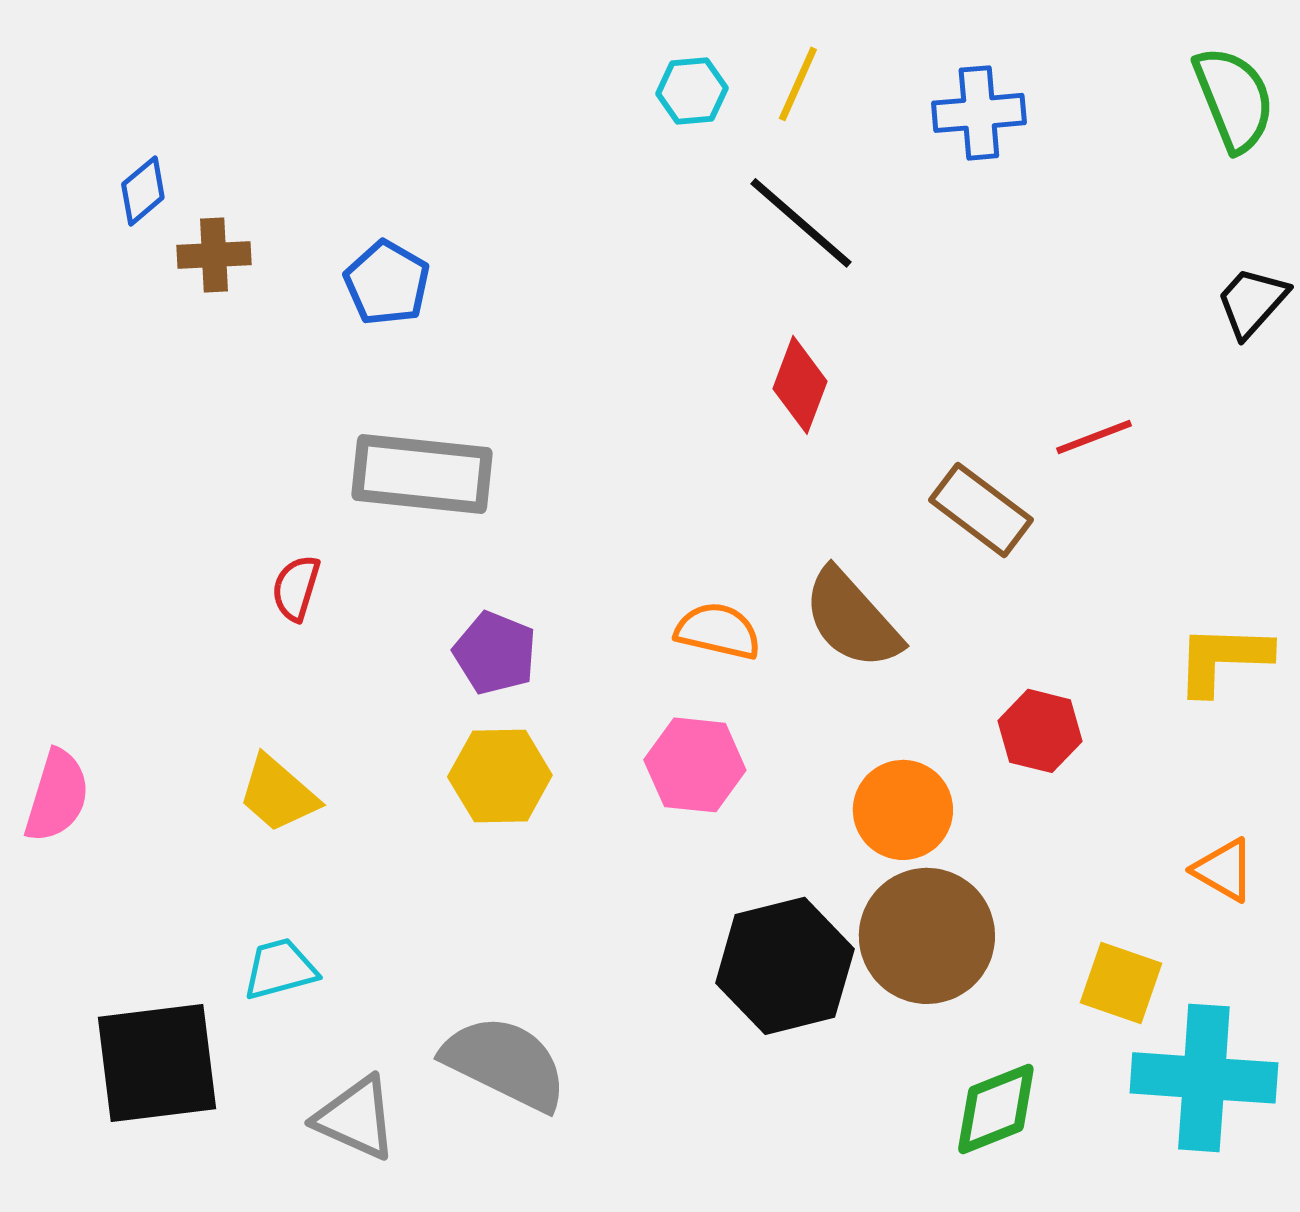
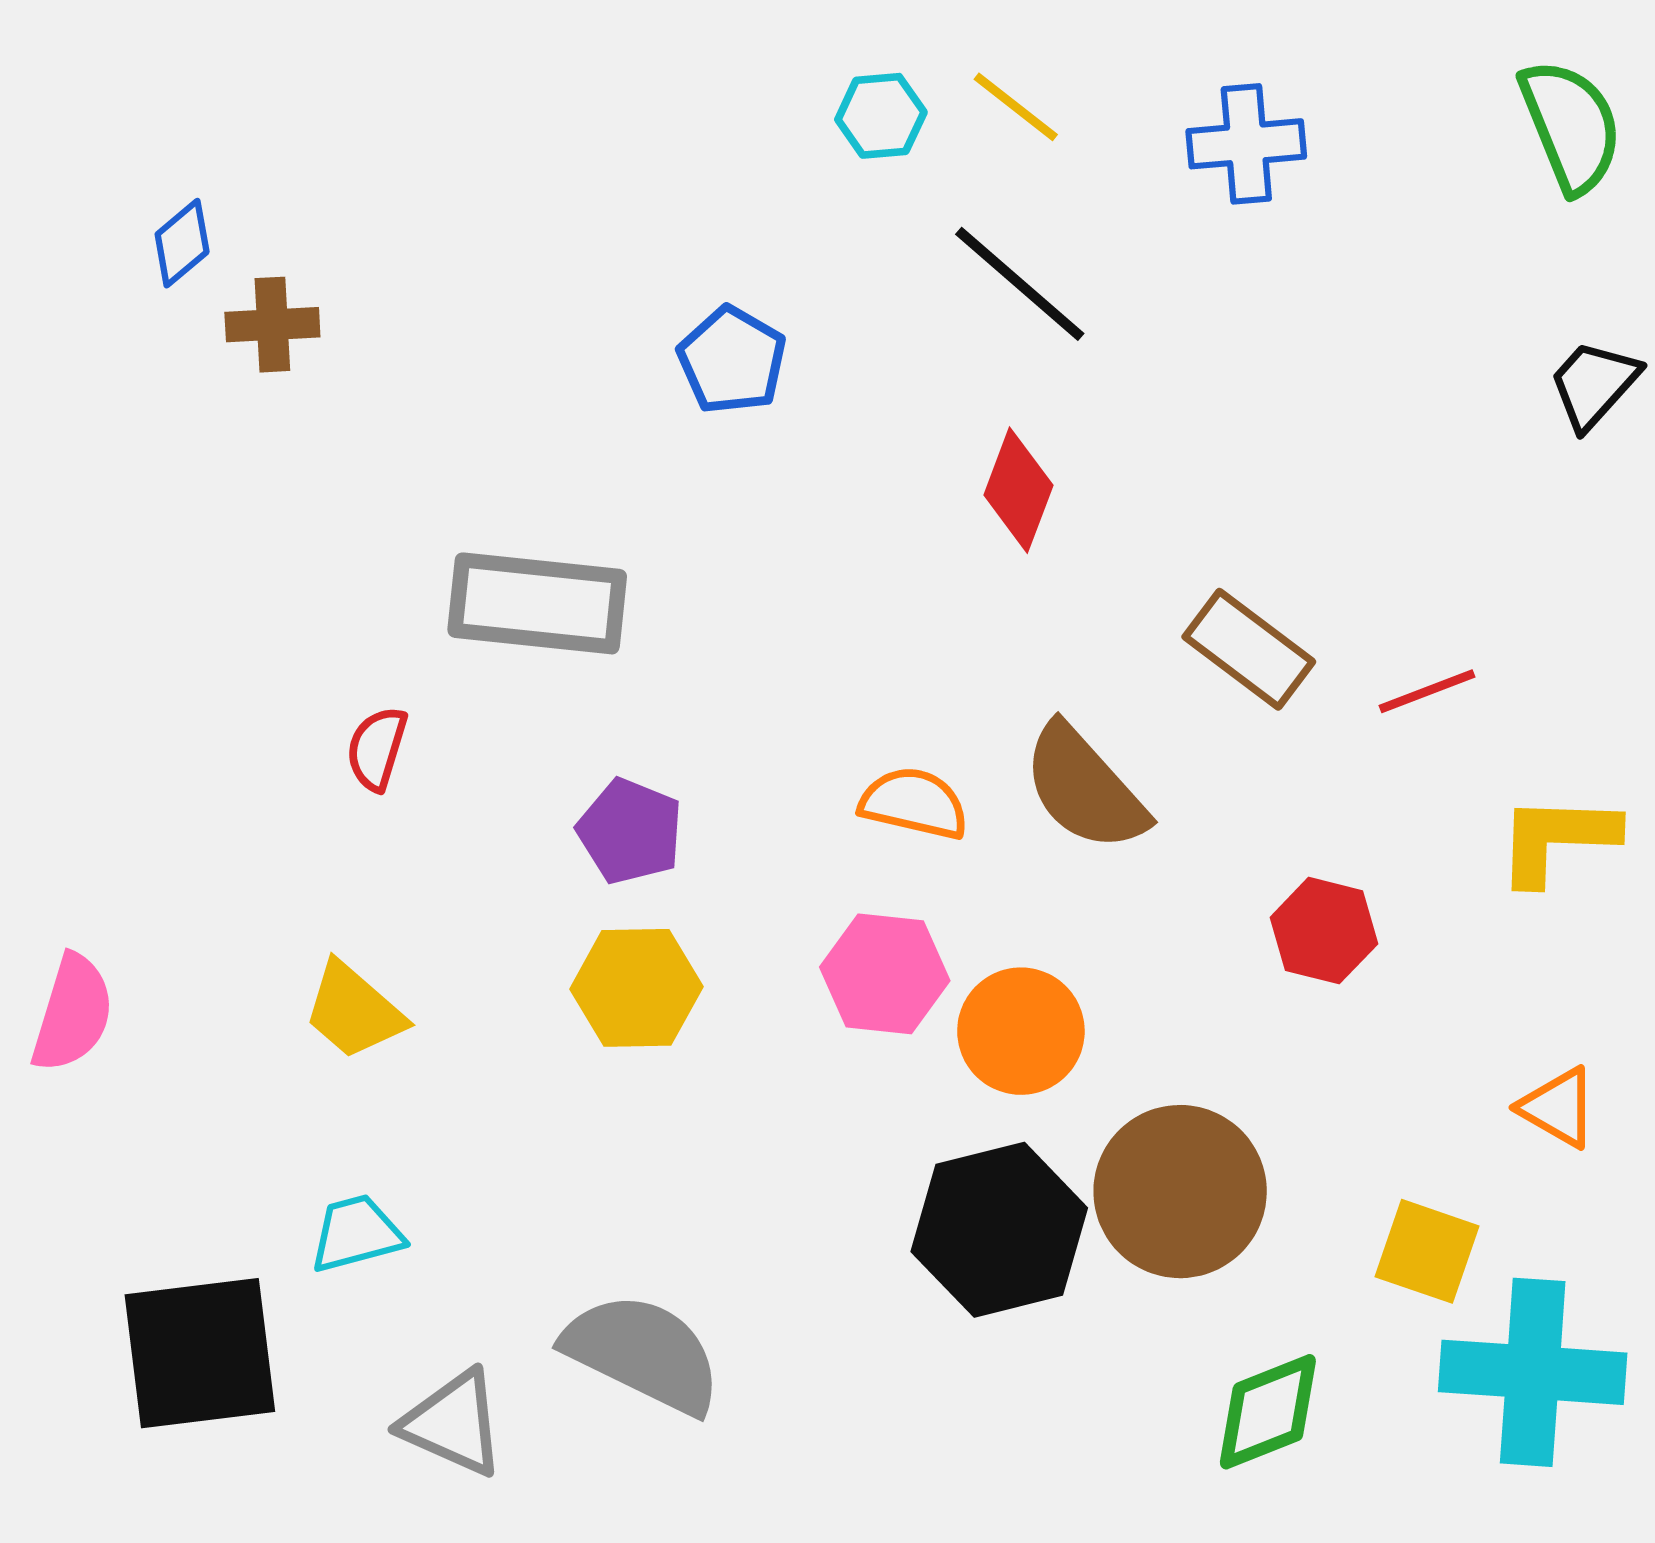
yellow line: (798, 84) -> (1016, 107), turned -76
blue pentagon: (387, 283) -> (732, 360), moved
red line: (1094, 437) -> (1427, 691), moved
orange circle: (903, 810) -> (1021, 1031), moved

